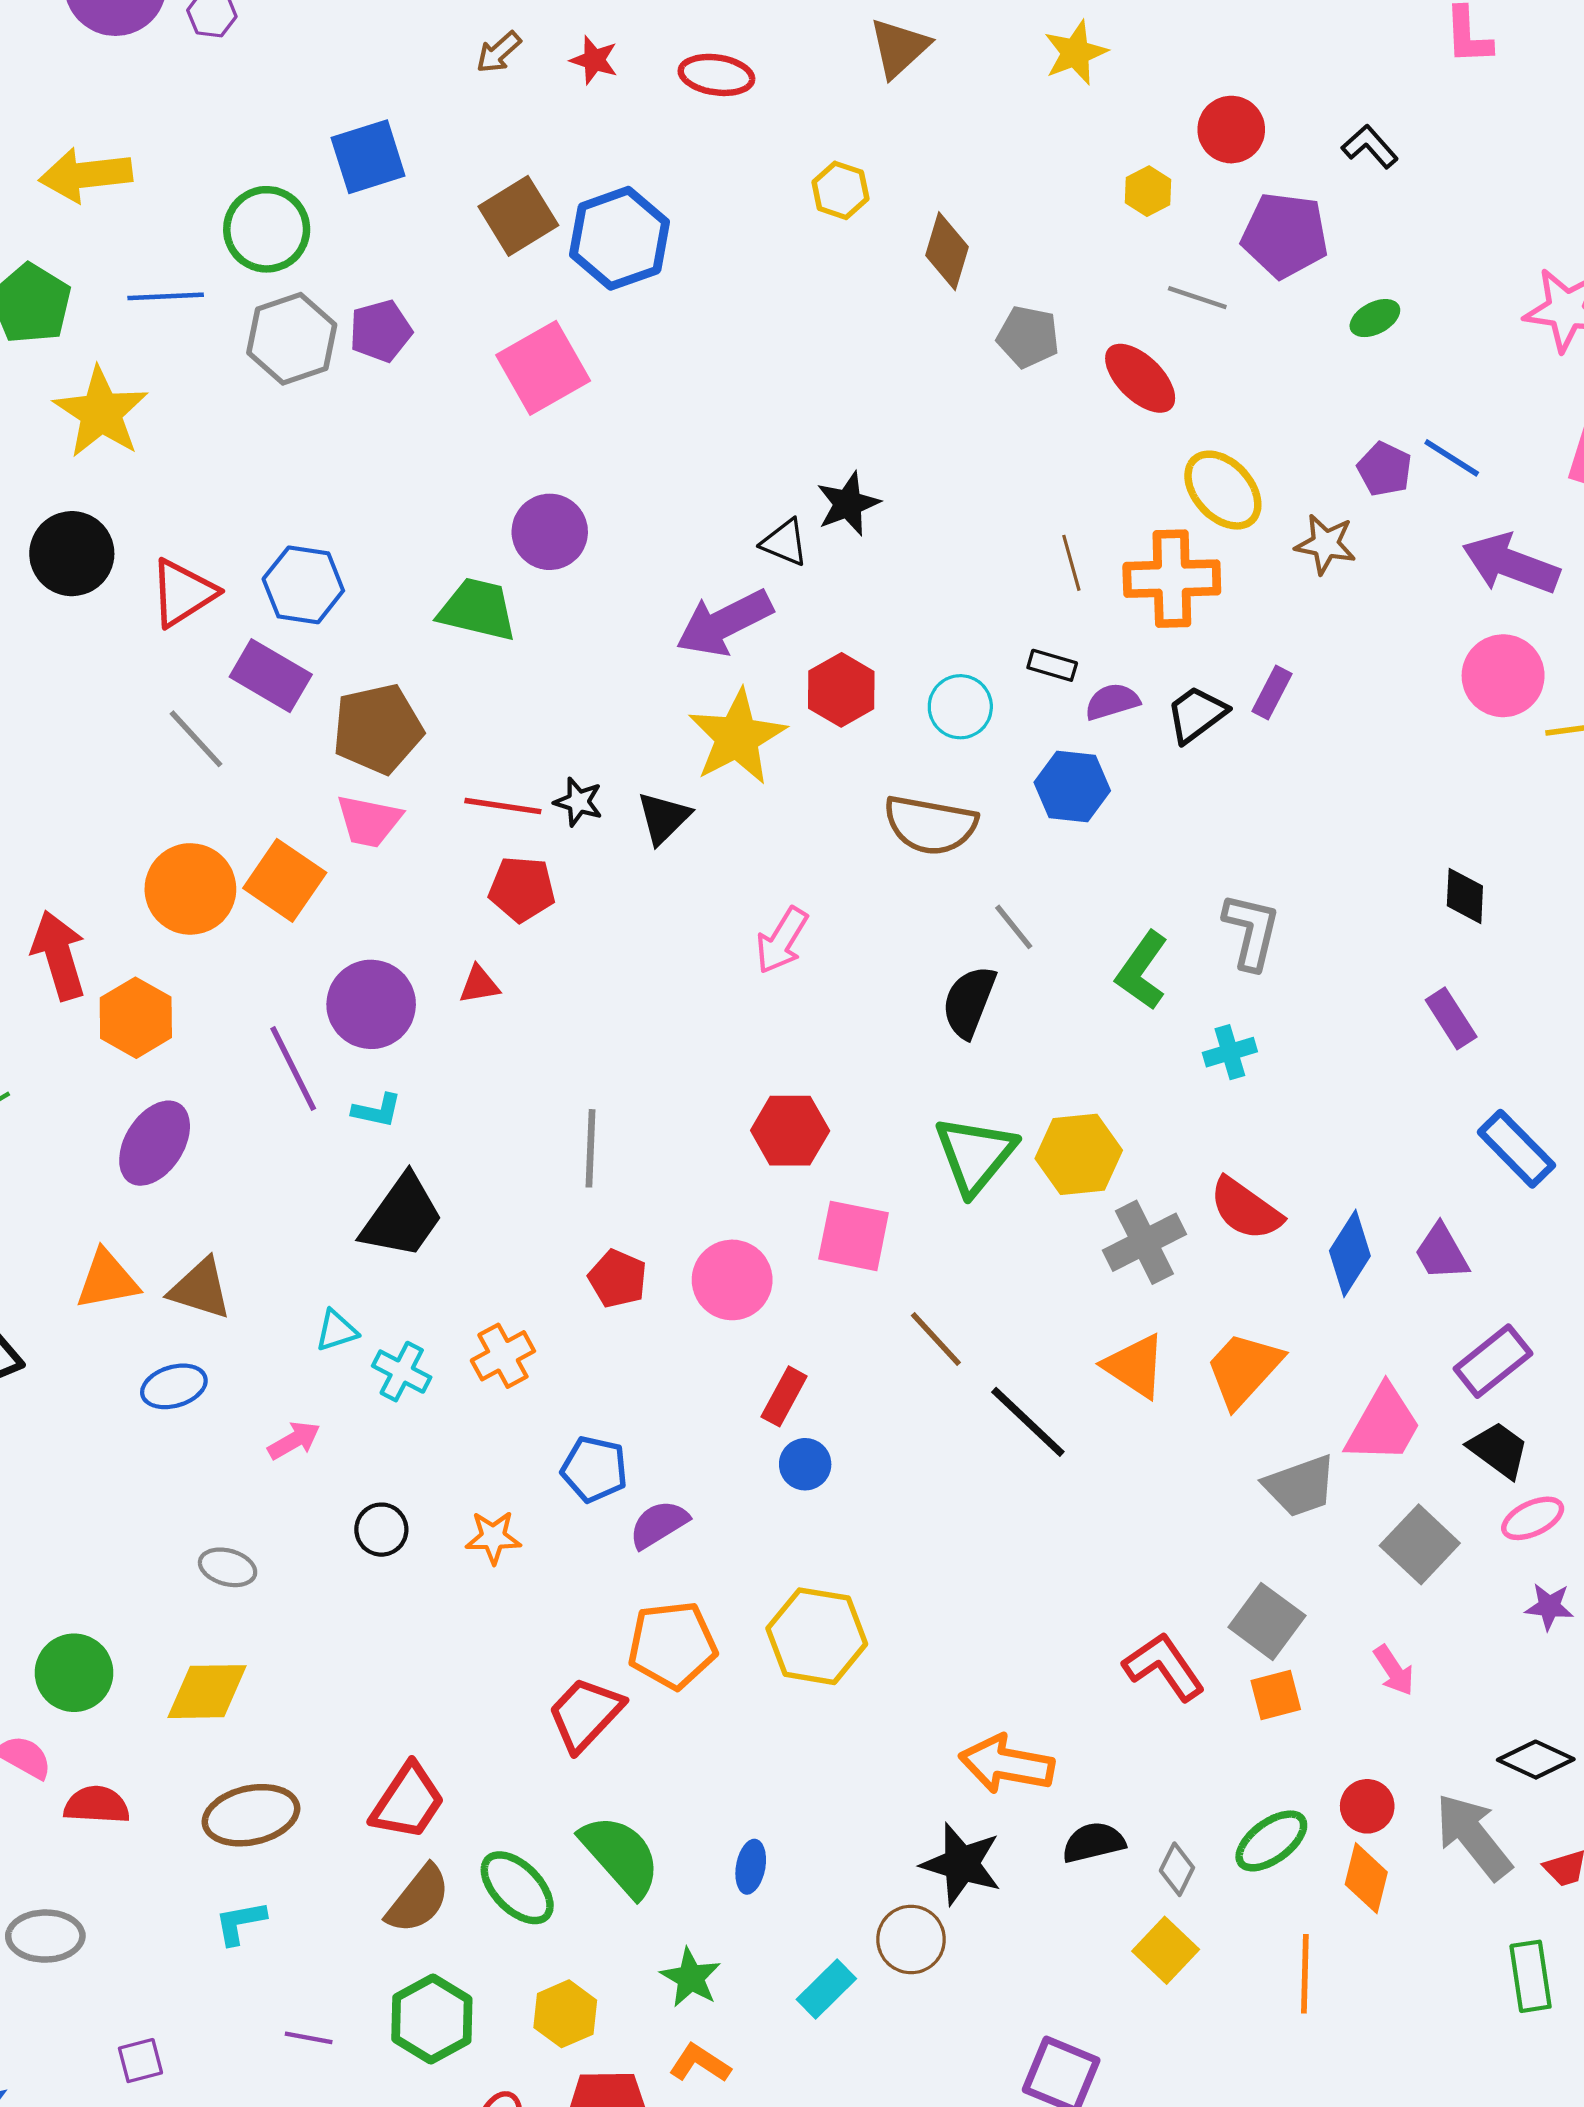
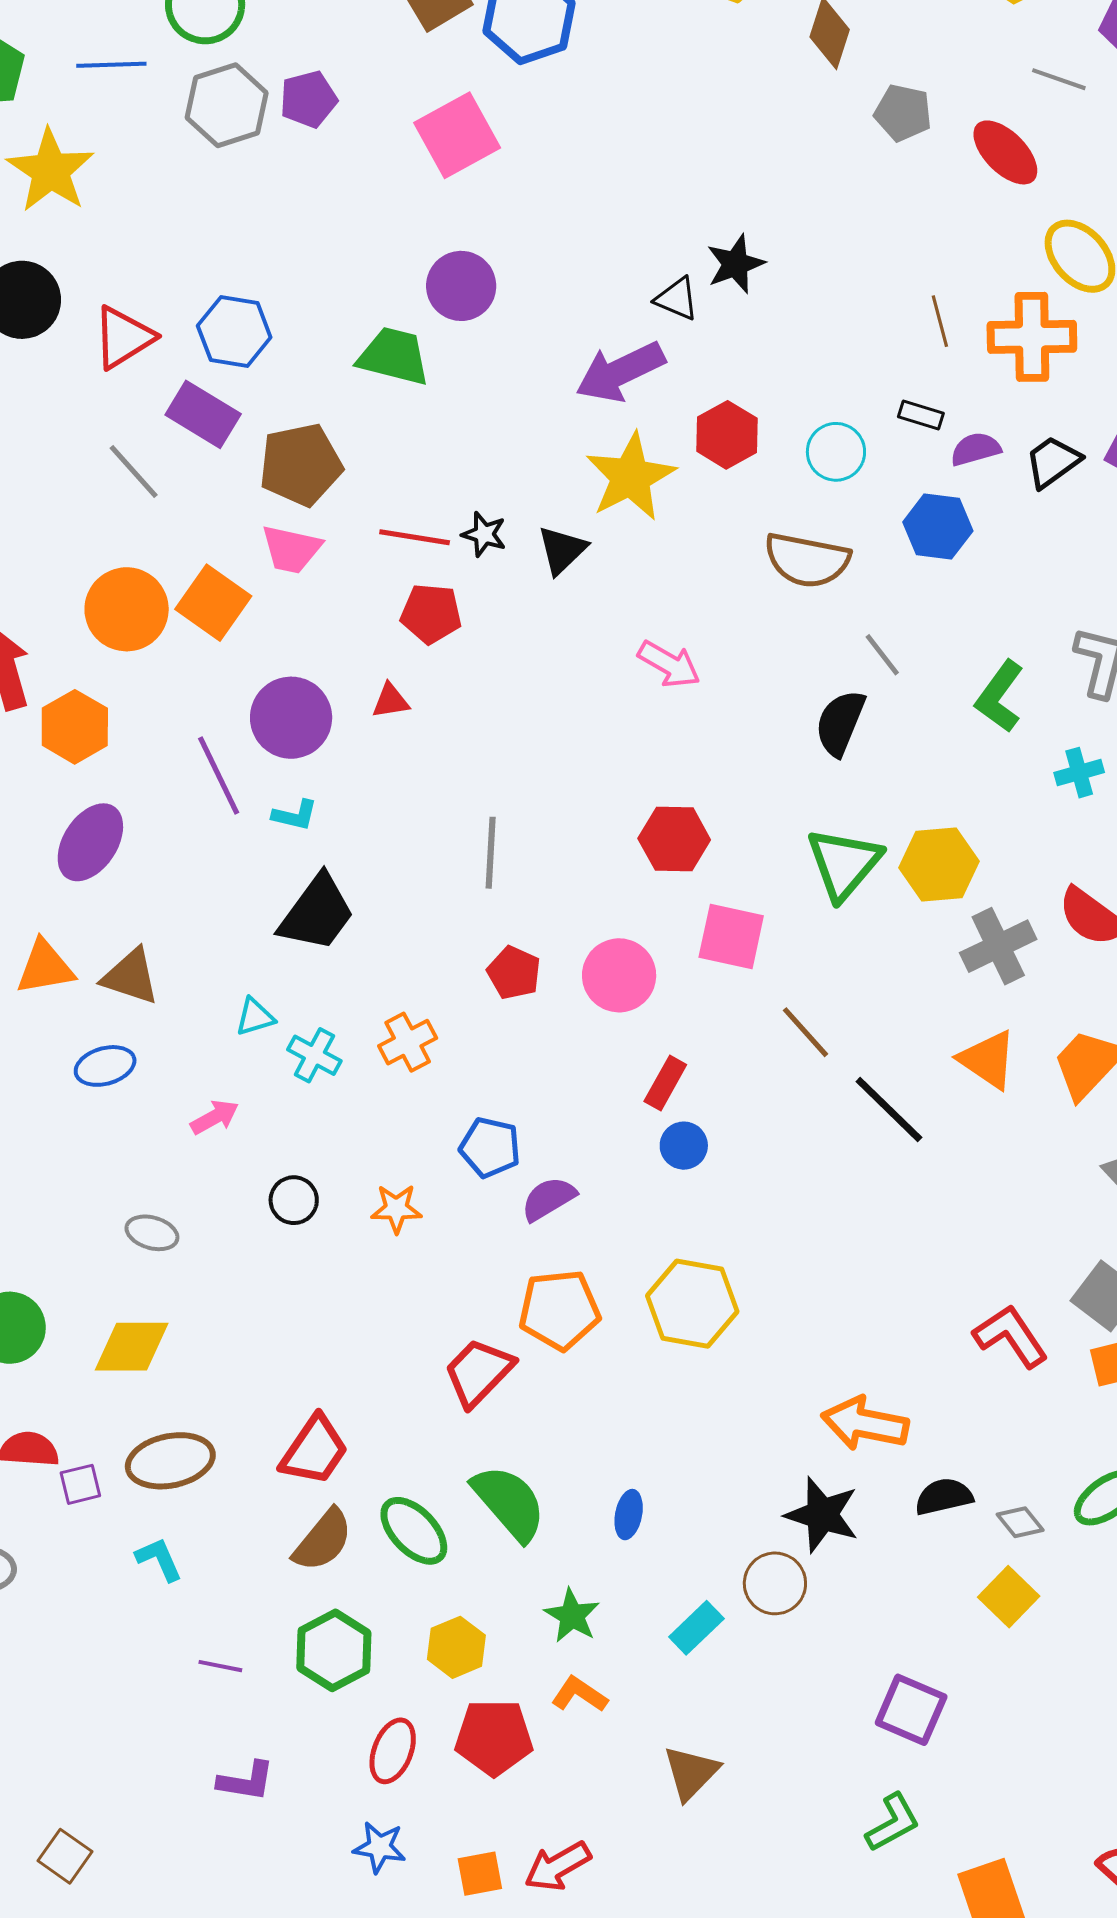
pink arrow: (782, 940) -> (669, 664), turned -92
gray diamond: (1177, 1869) -> (1020, 1522), turned -66
cyan L-shape: (240, 1923) -> (159, 1559), turned 76
purple square: (140, 2061) -> (80, 1484), moved

